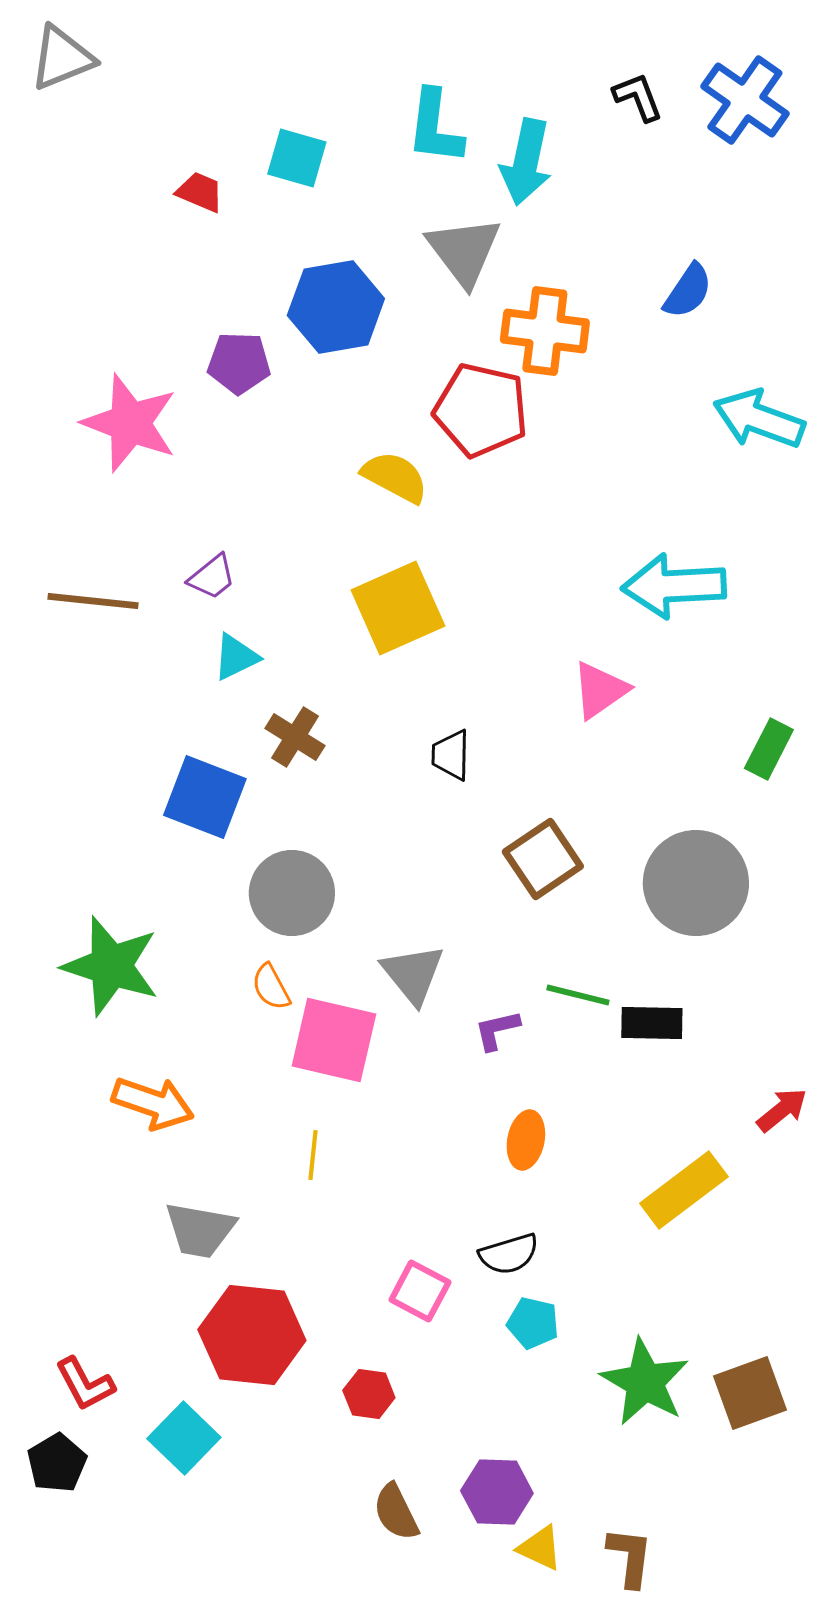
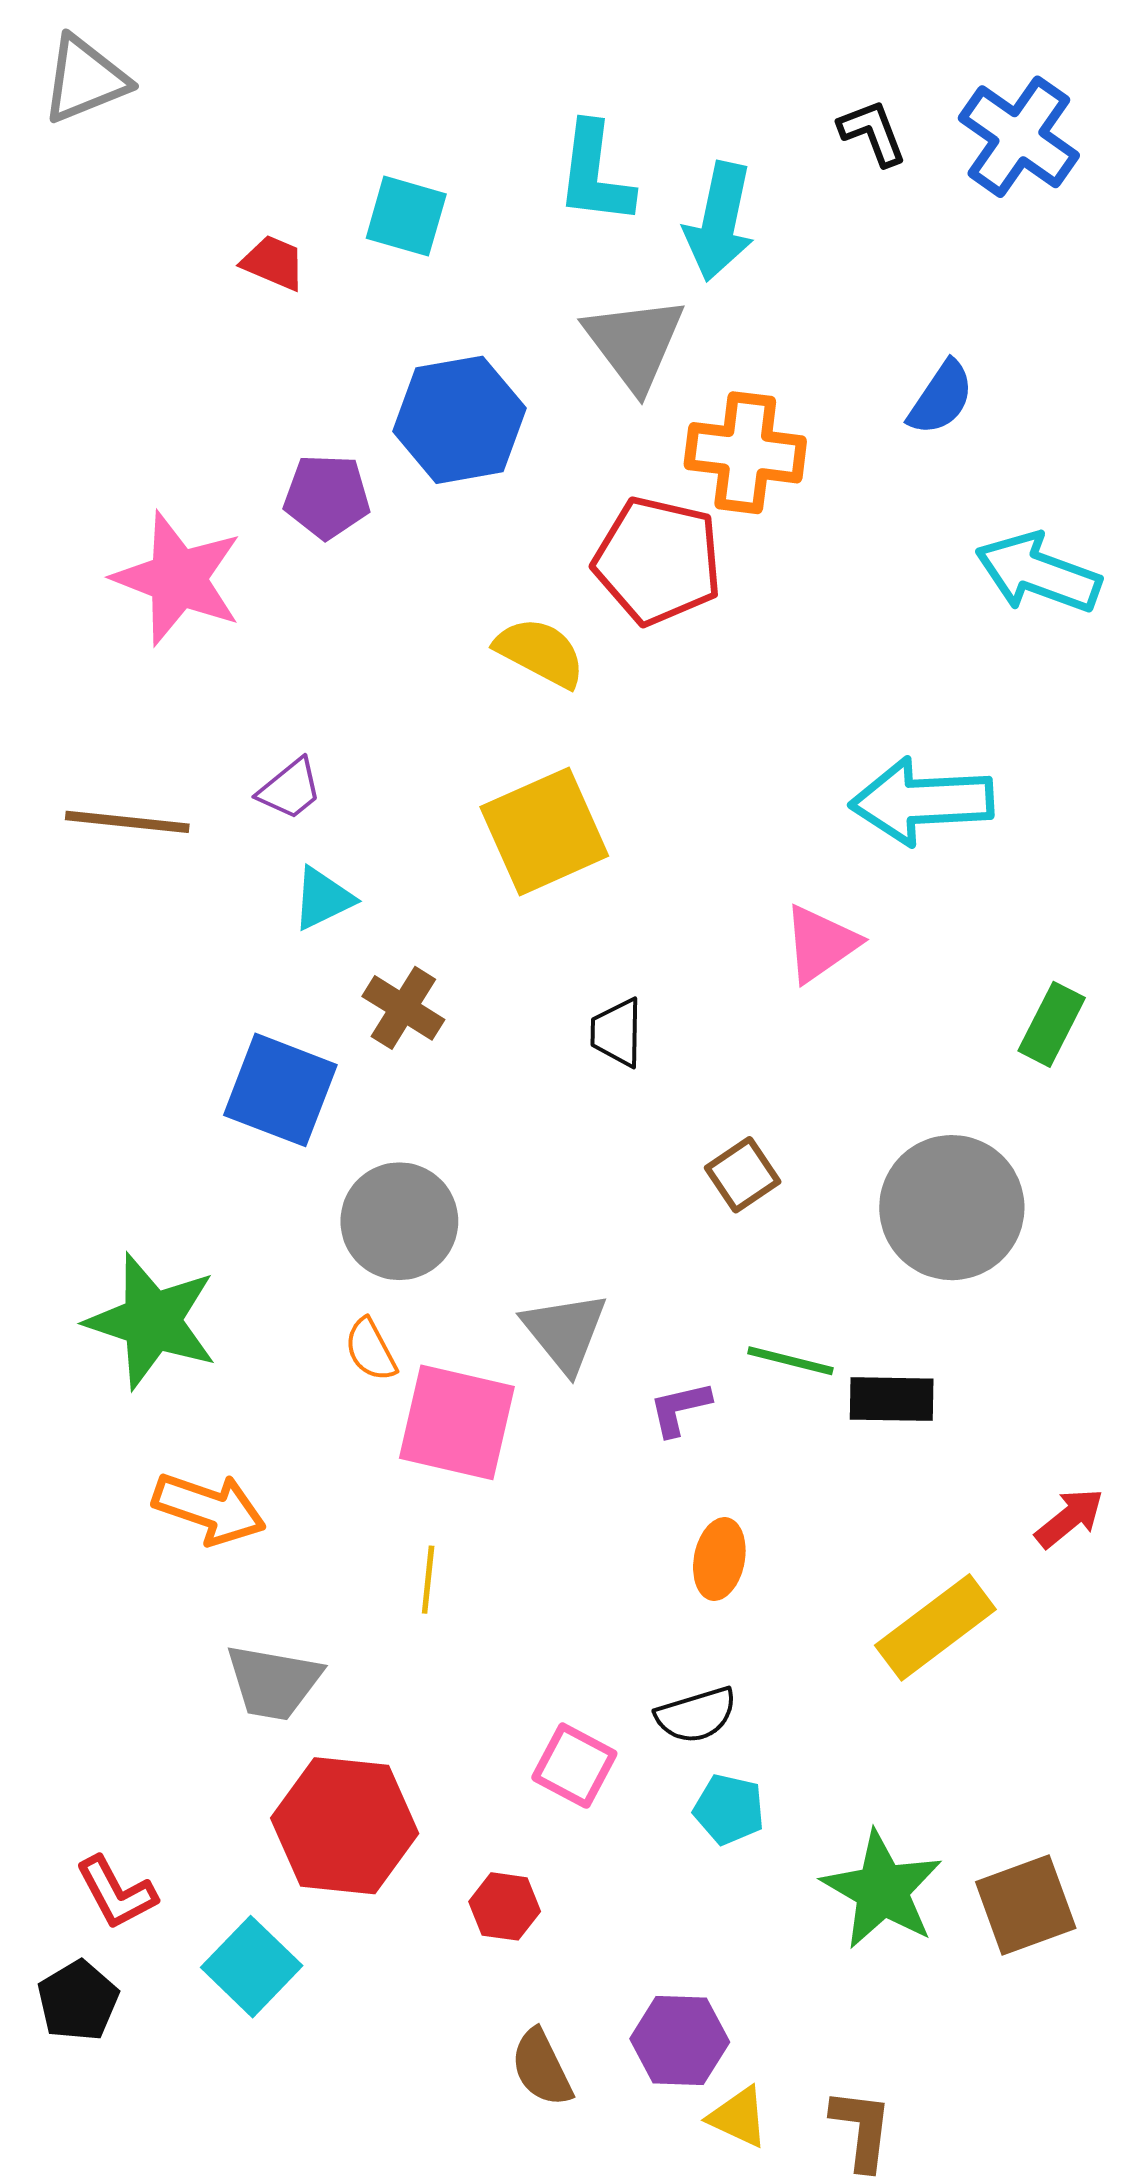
brown square: (543, 859) -> (743, 1175), size x0.7

